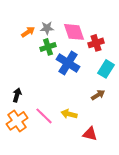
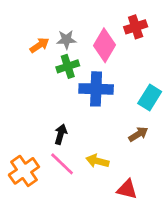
pink diamond: (74, 32) -> (104, 45), turned 50
red cross: (96, 43) -> (136, 27), moved
blue cross: (68, 63) -> (96, 89), turned -30
black arrow: (17, 95) -> (61, 134), moved

